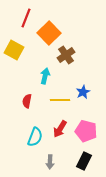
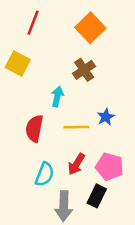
orange square: (49, 33) -> (90, 28), moved
red semicircle: (27, 101) -> (34, 128), size x1.5
black rectangle: (84, 161) -> (97, 196), moved
gray arrow: (50, 162) -> (64, 206), size x1.6

